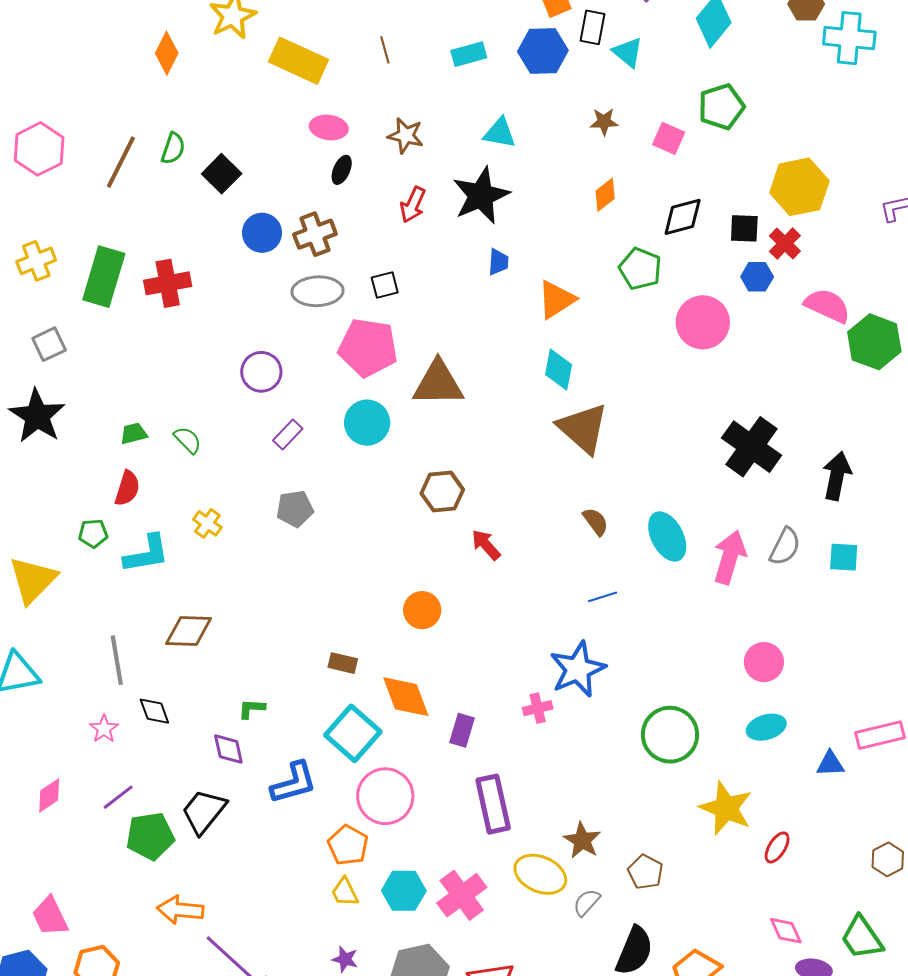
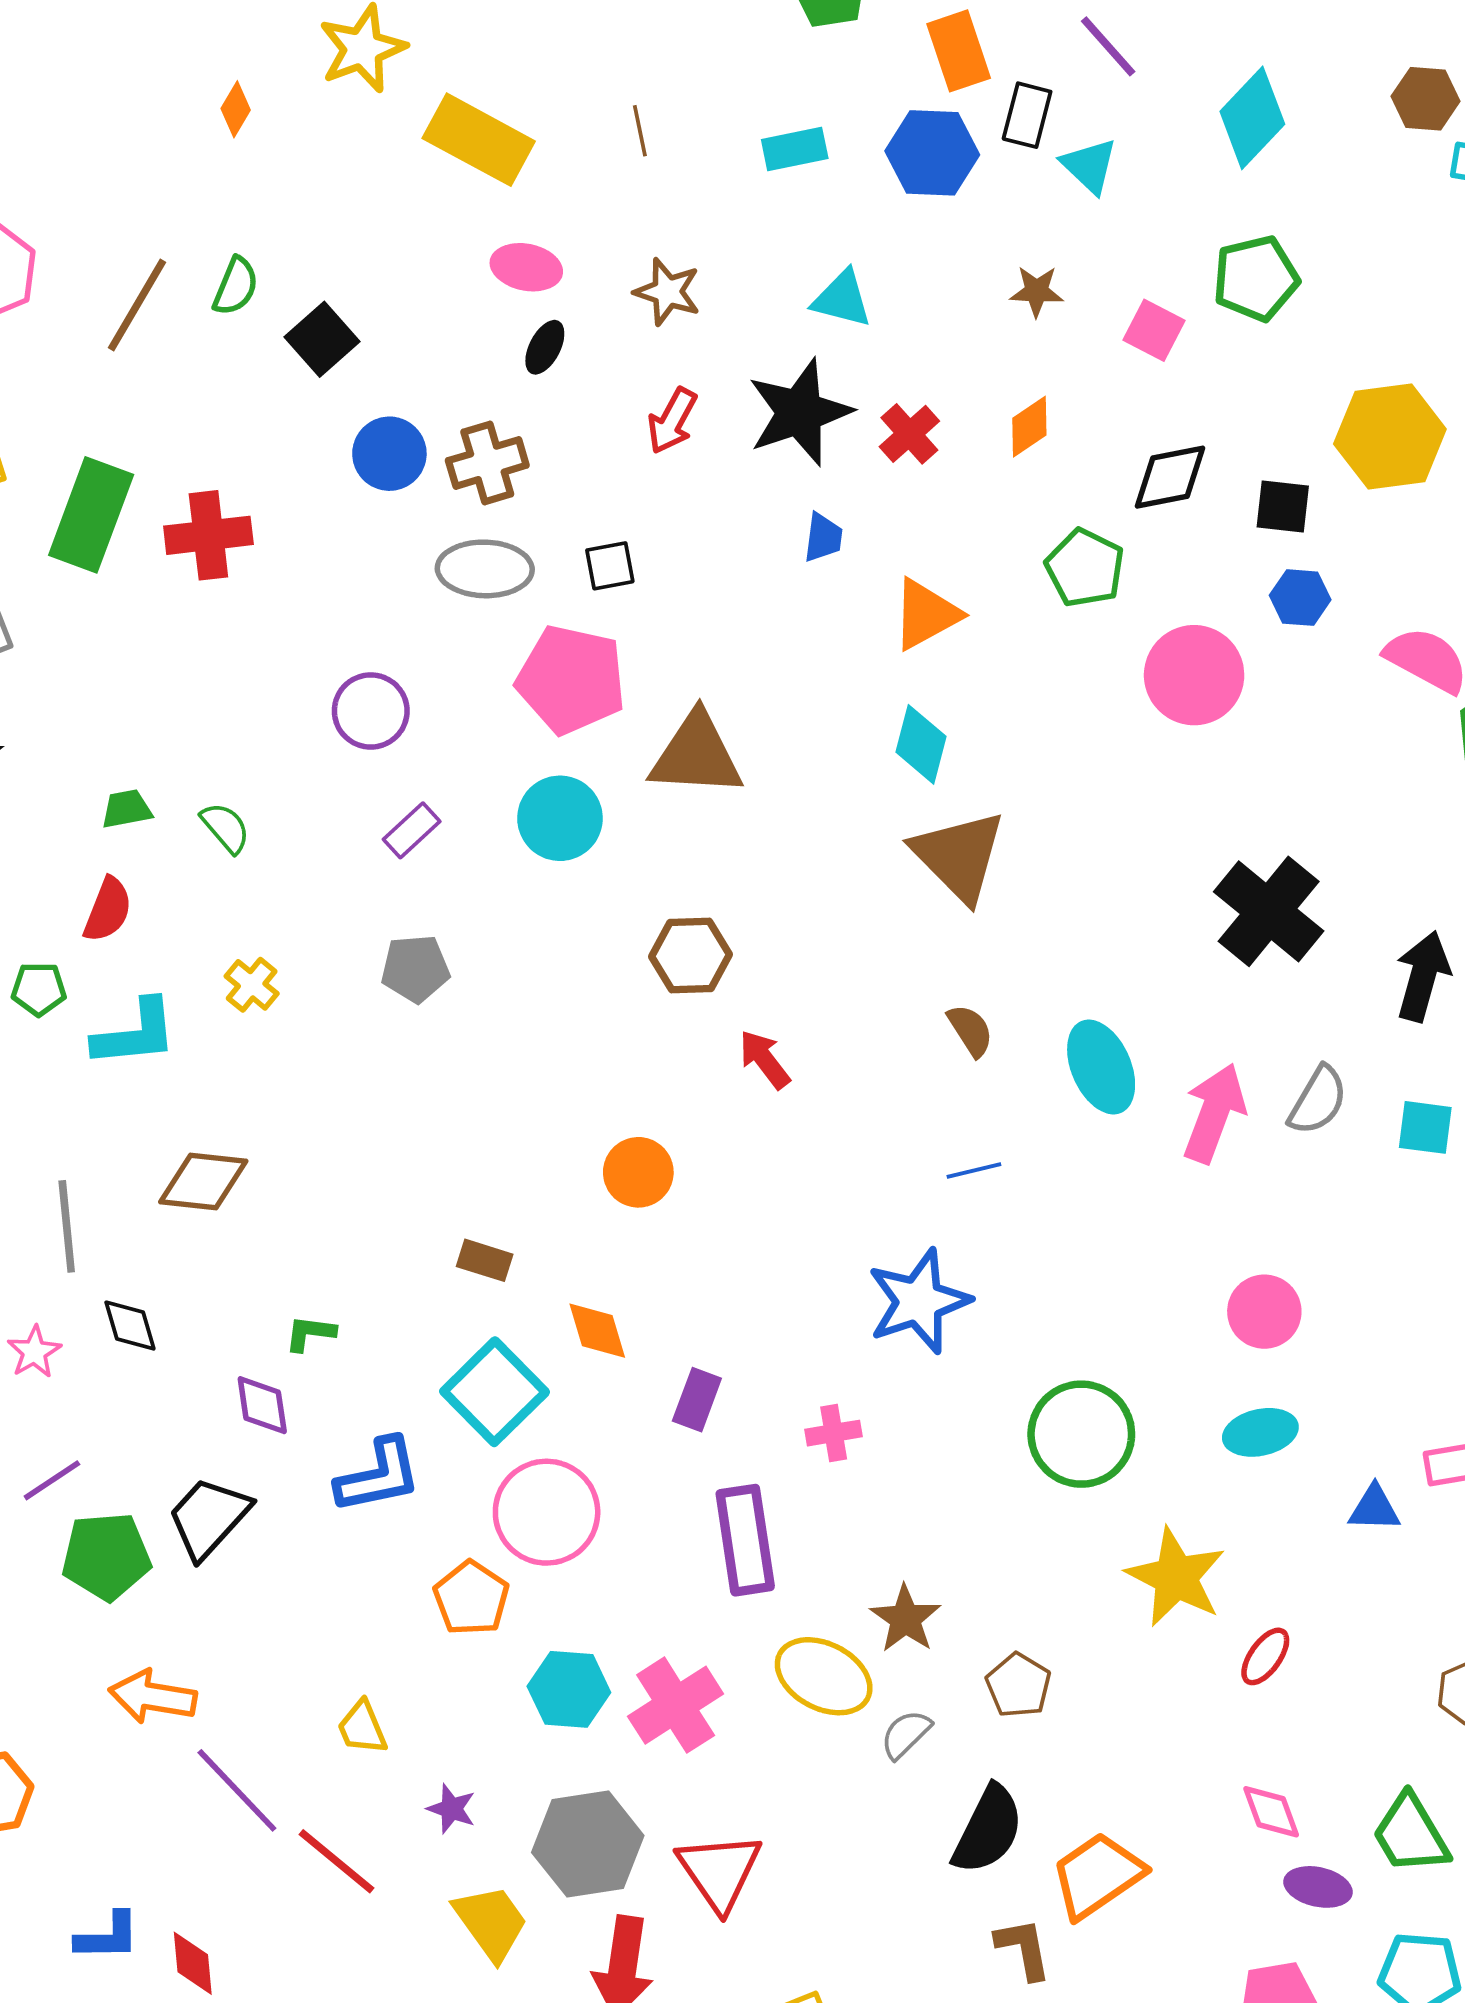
orange diamond: (167, 53) -> (236, 109), size x0.7
red cross: (785, 243) -> (909, 434), moved
orange diamond: (406, 697) -> (597, 1331), size x0.7
pink cross: (538, 708) -> (834, 1433), moved
yellow trapezoid: (345, 892) -> (362, 1728), moved

